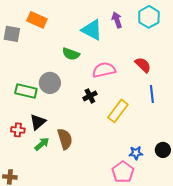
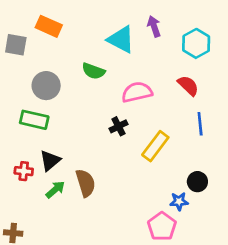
cyan hexagon: (149, 17) -> (196, 43), moved
gray circle: (50, 83) -> (46, 86), moved
black circle: (163, 150) -> (197, 182), moved

